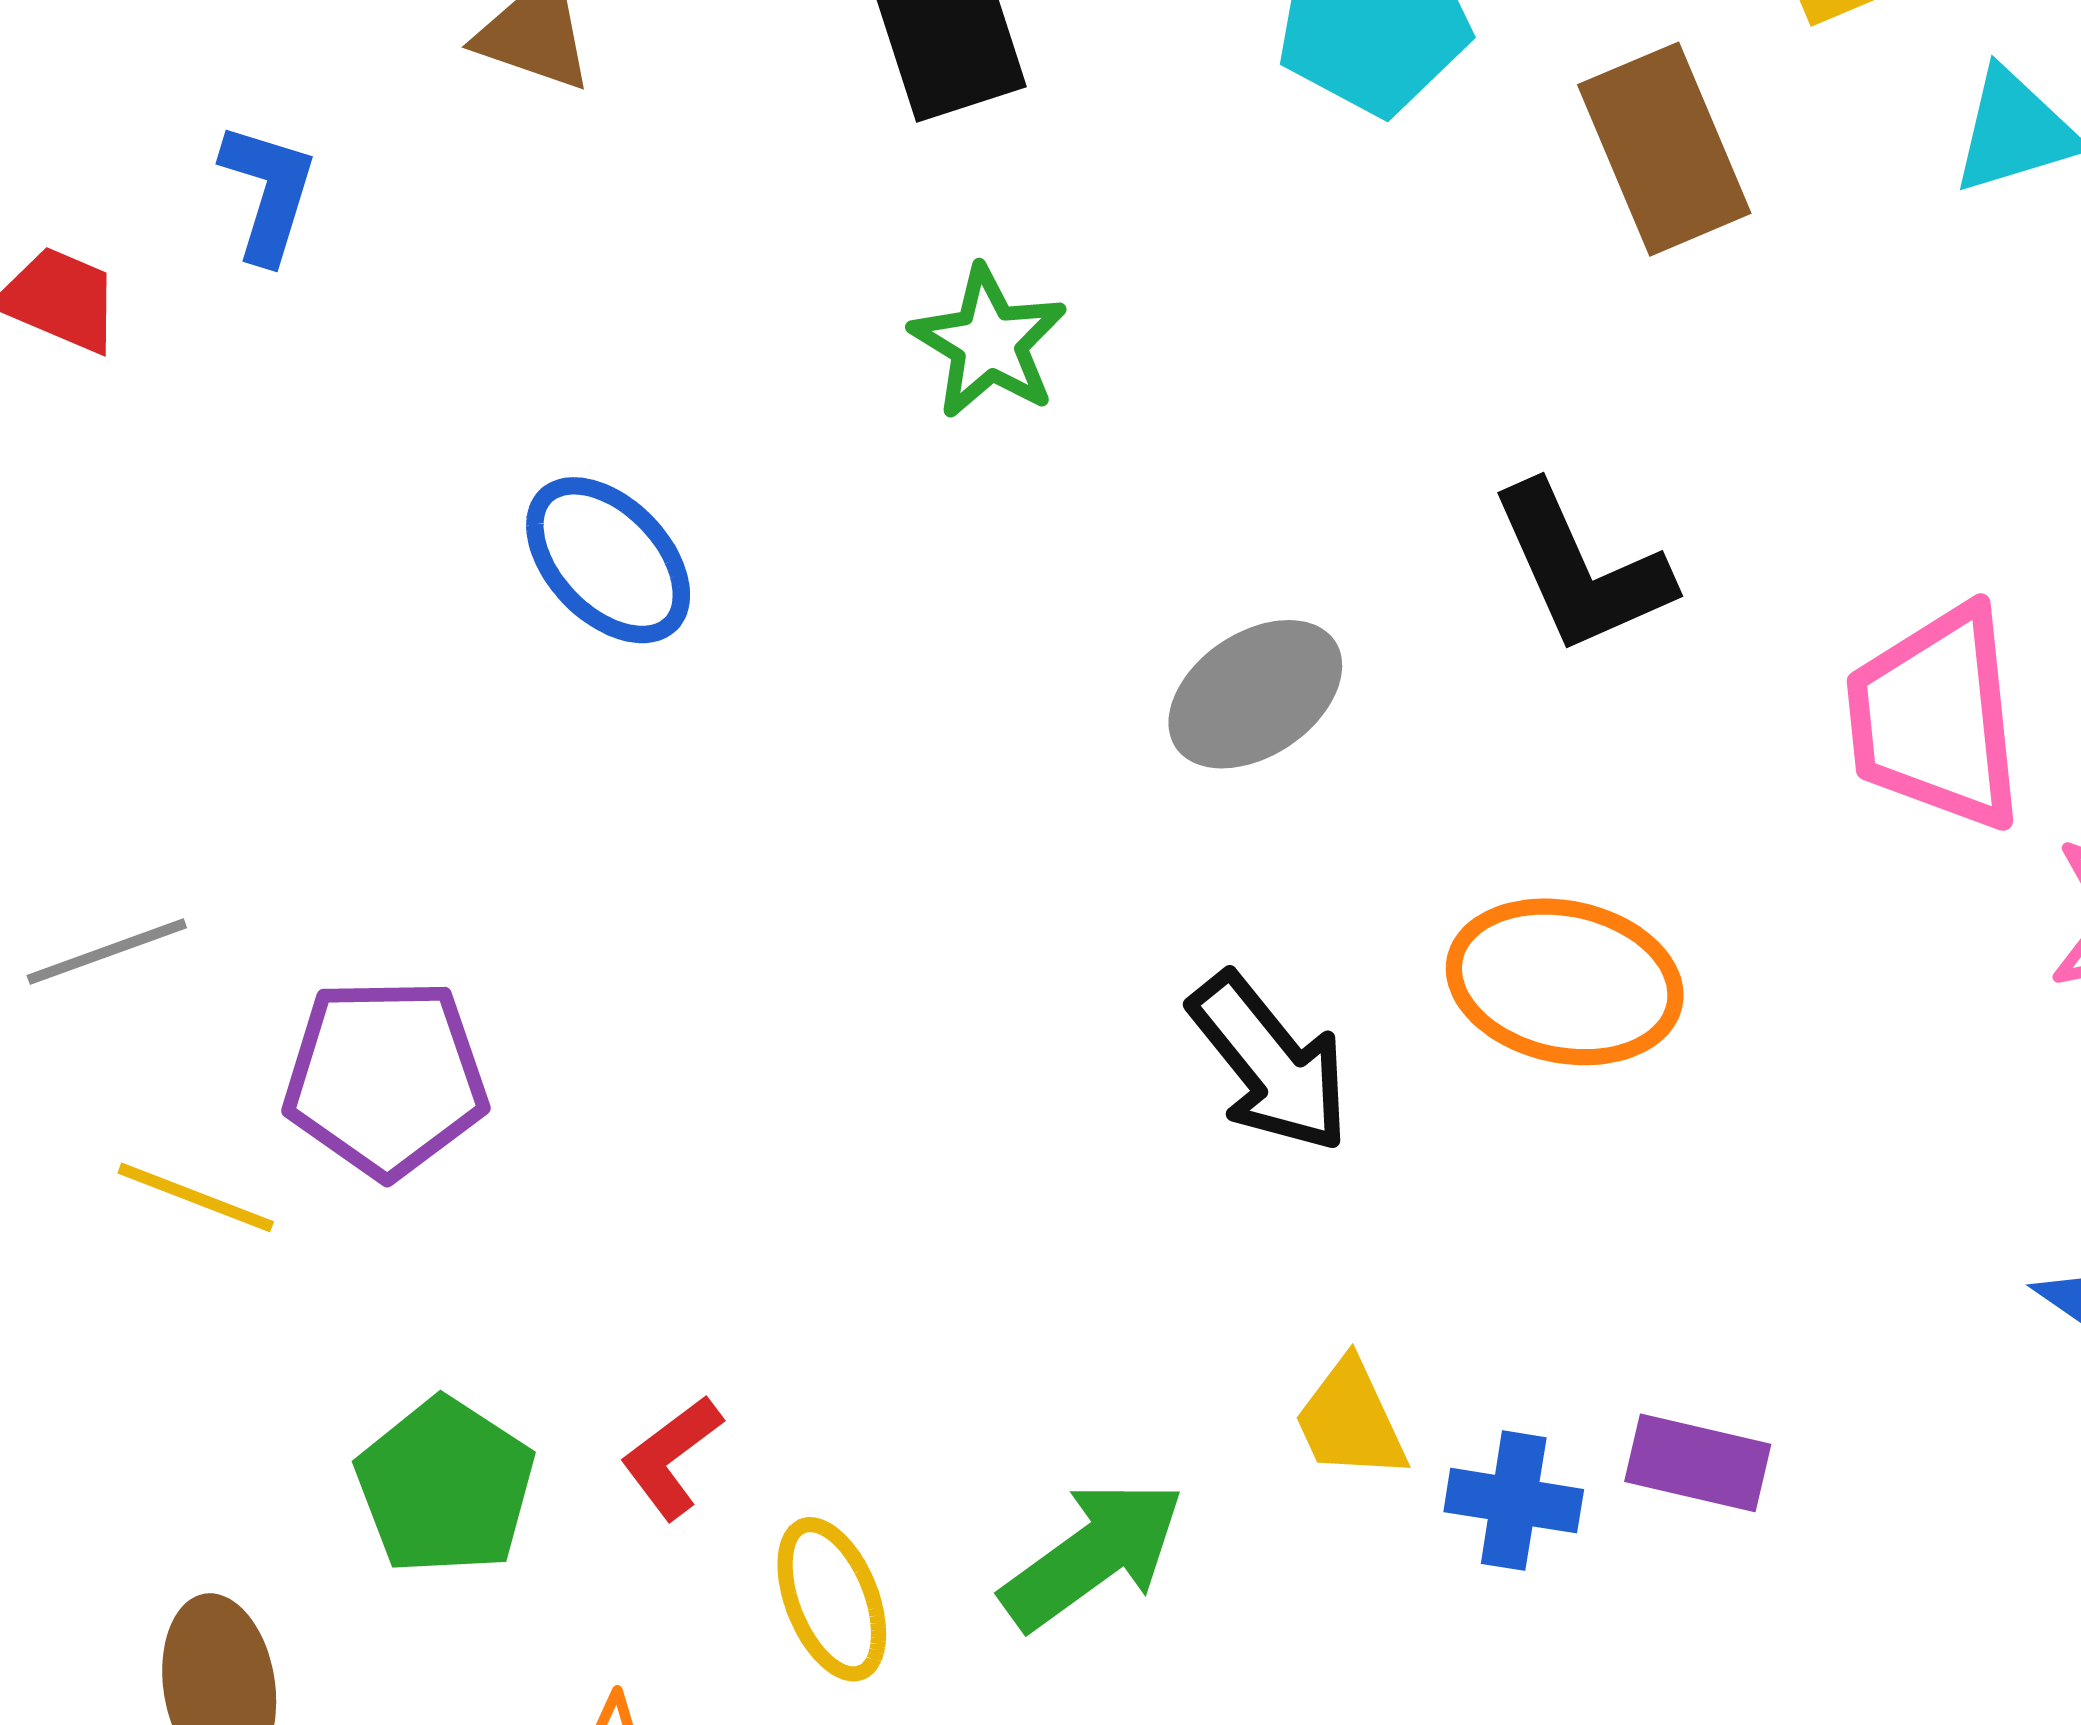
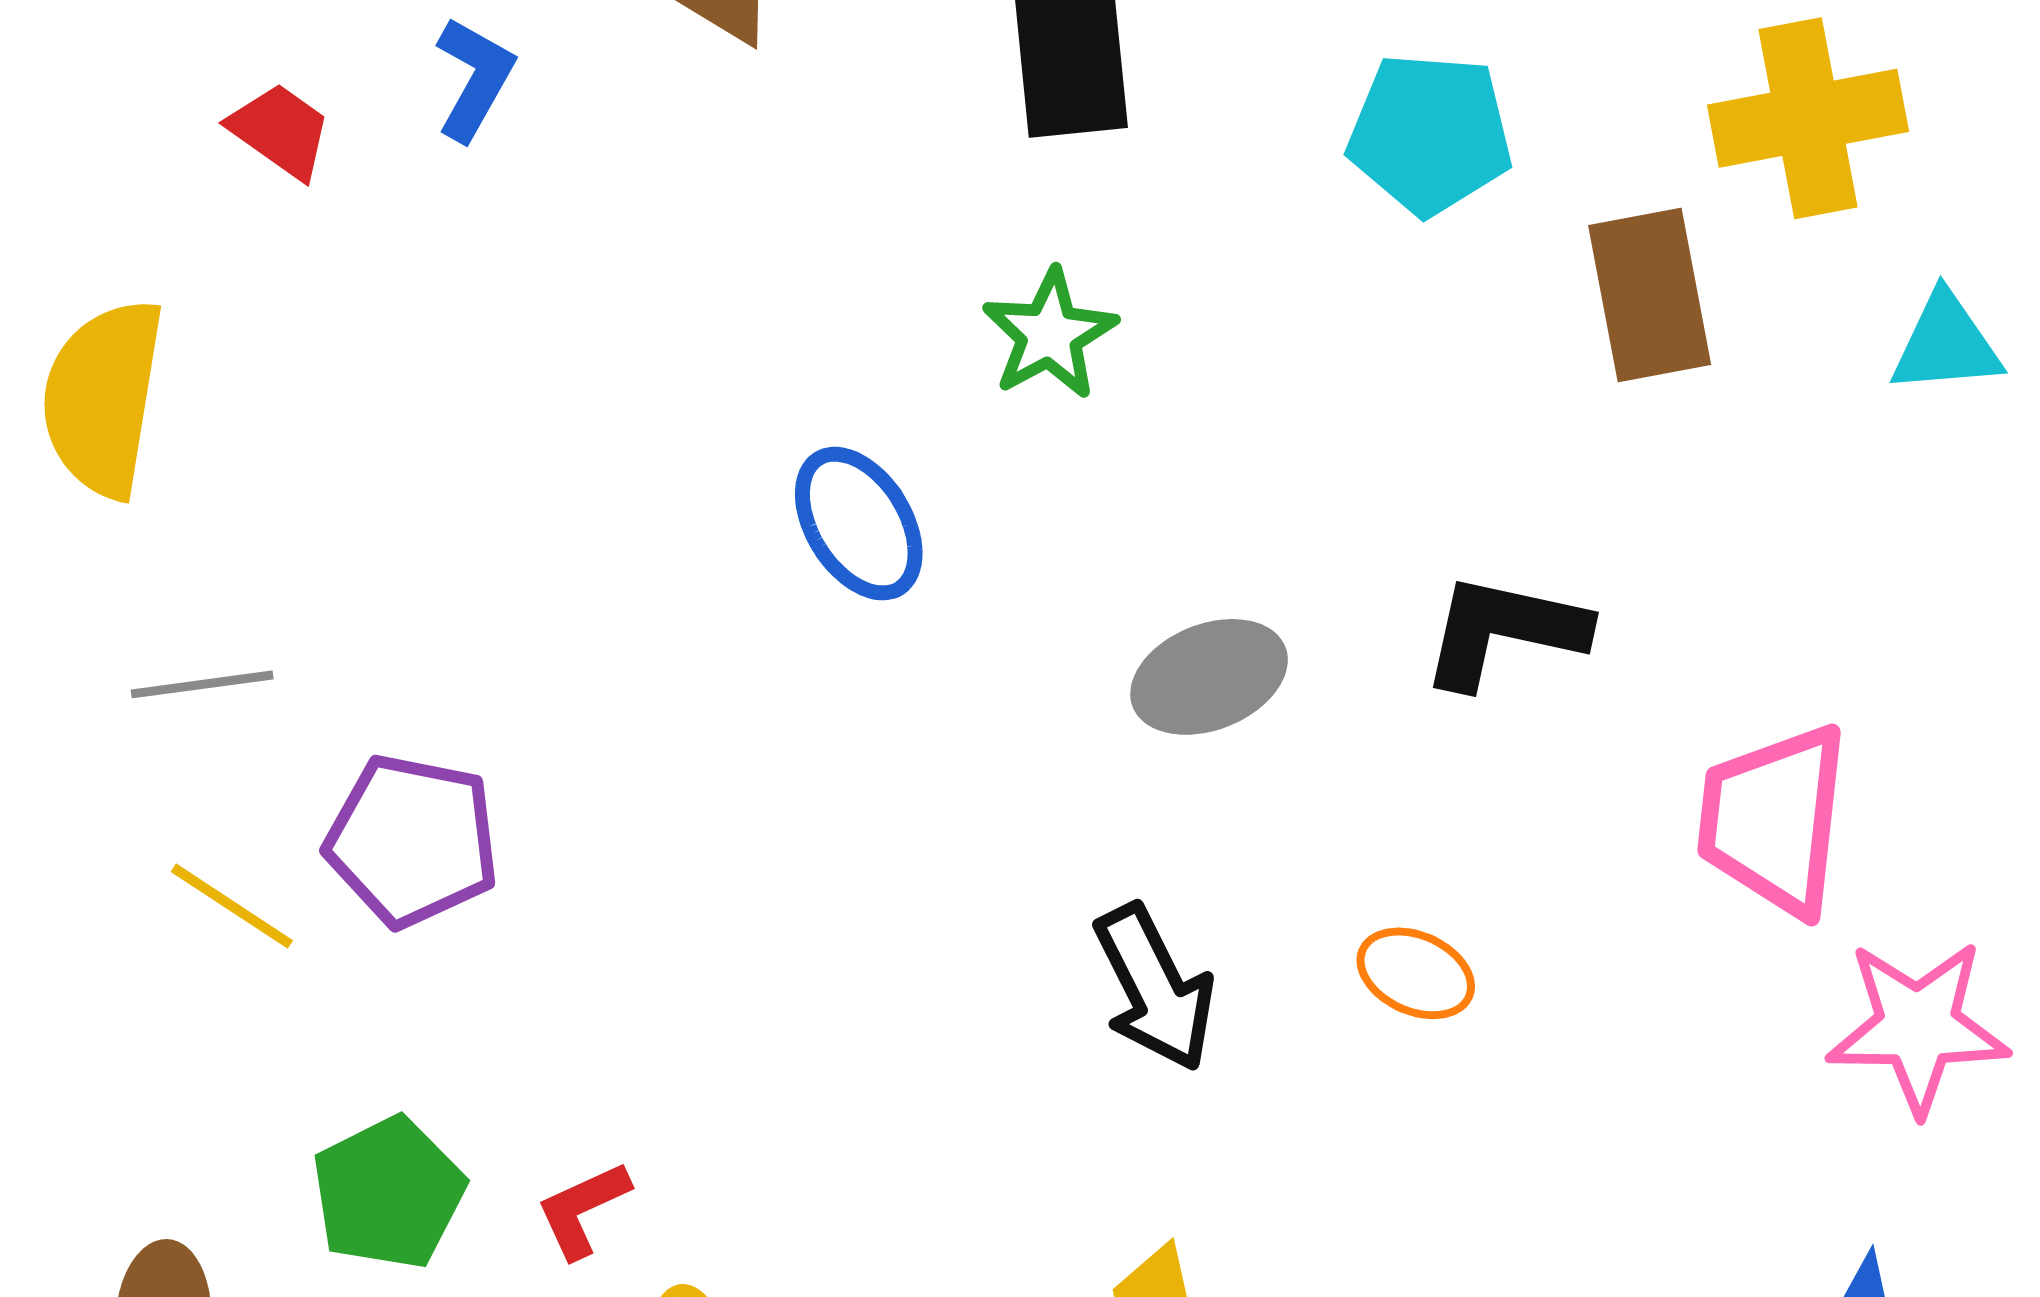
blue ellipse: (608, 560) -> (859, 524), moved
black L-shape: (1581, 569) -> (1504, 631), turned 114
orange ellipse: (1565, 982) -> (1416, 973), size x0.6

